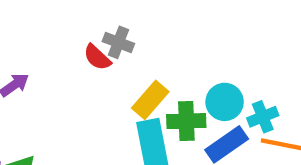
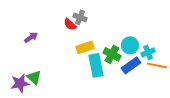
yellow rectangle: (150, 100) -> (85, 47), moved, turned 30
green cross: (186, 121) -> (112, 54), turned 30

